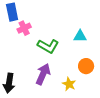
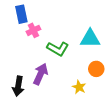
cyan triangle: (80, 36) -> (90, 39), size x1.5
purple arrow: (43, 74) -> (41, 74), moved

